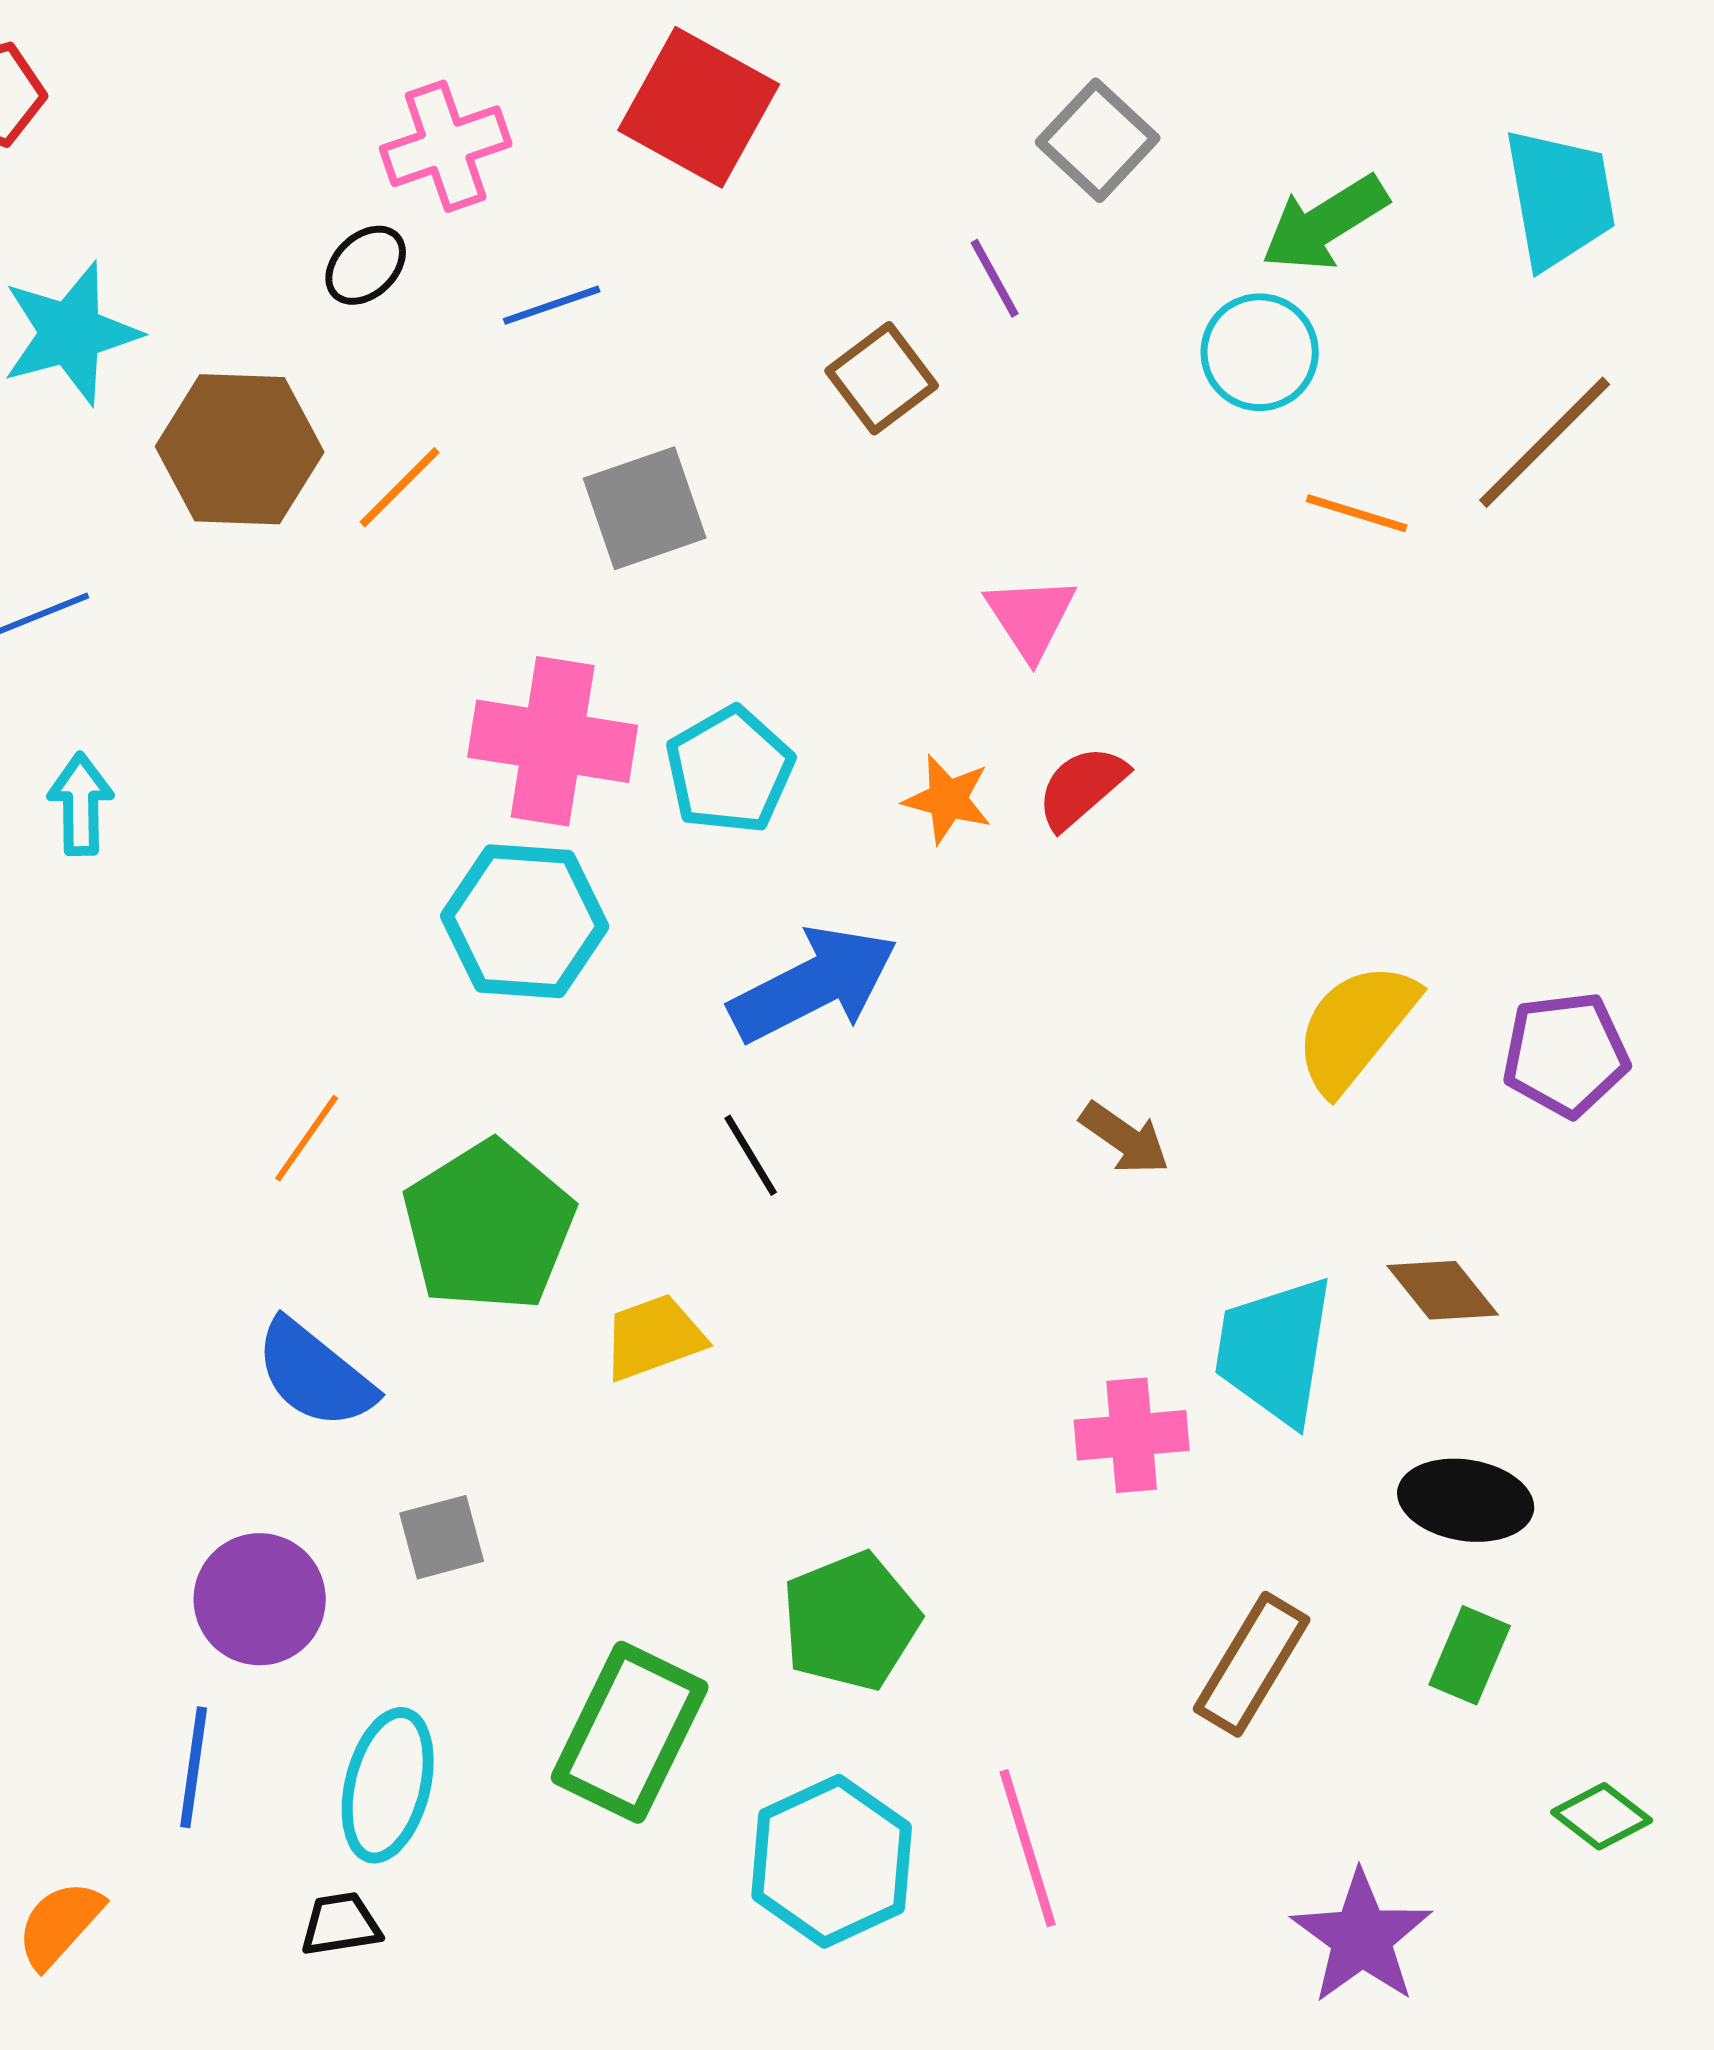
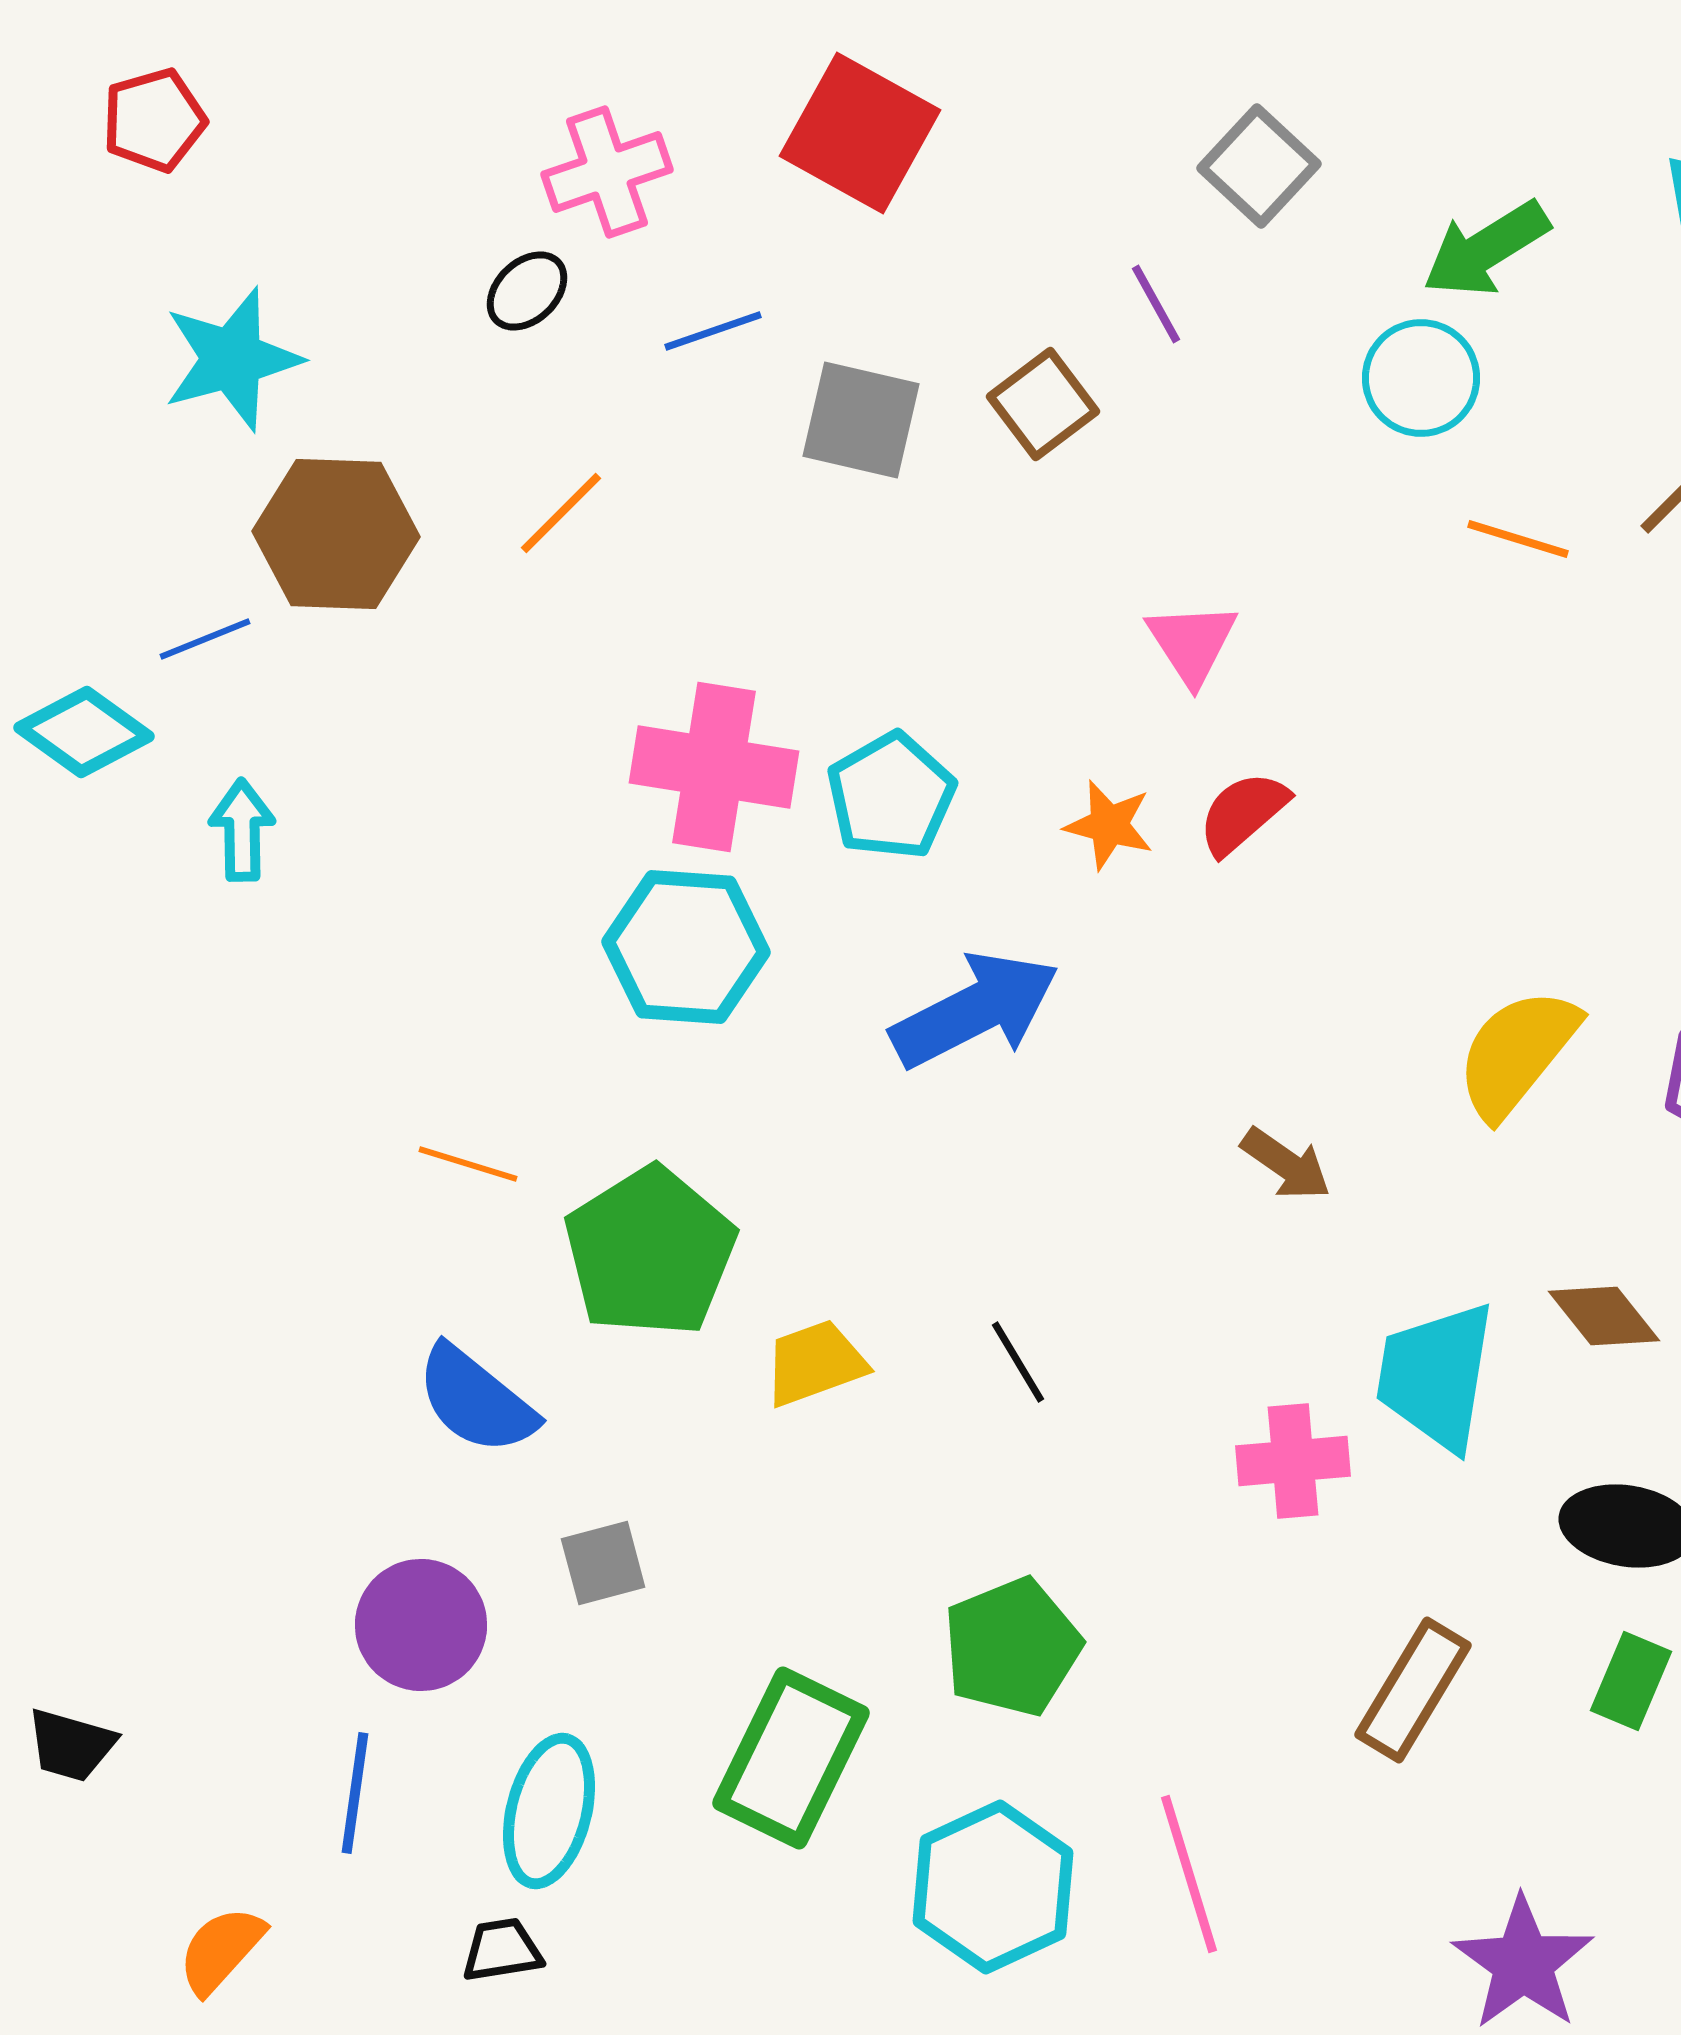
brown hexagon: (240, 449) -> (336, 534), moved
gray square: (645, 508) -> (861, 420), moved, turned 32
orange line: (307, 1138) -> (468, 1164), turned 72
black line: (751, 1155) -> (1018, 1362), moved

